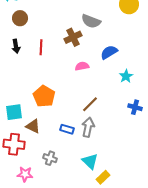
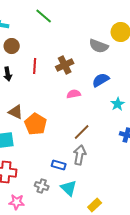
gray semicircle: (91, 21) -> (99, 46), moved
red line: (41, 47) -> (35, 66), moved
brown triangle: (33, 126) -> (16, 112), moved
blue rectangle: (67, 129) -> (59, 165), moved
cyan triangle: (90, 161) -> (69, 188), moved

